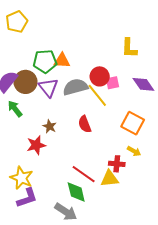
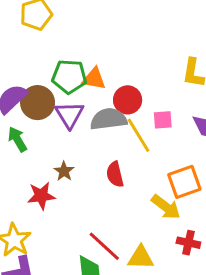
red circle: (100, 76) -> (128, 100), moved
orange square: (133, 123) -> (184, 182), turned 35
yellow arrow: (134, 151) -> (166, 207), moved, size x1.5
red cross: (117, 164) -> (188, 243), moved

